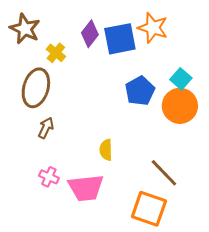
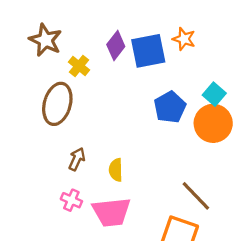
orange star: (153, 28) -> (184, 39), size x0.7
brown arrow: (46, 128) -> (77, 159), moved
yellow semicircle: (106, 150) -> (116, 170), moved

